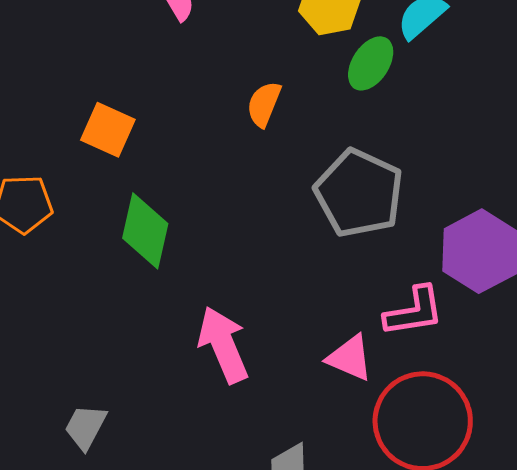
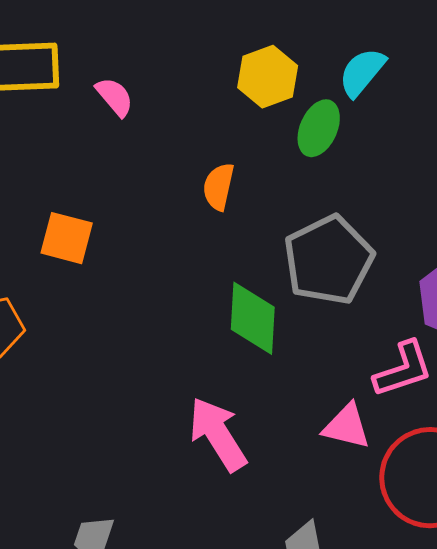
gray pentagon: (359, 193) -> (329, 260), turned 30
green diamond: (145, 231) -> (253, 318), moved

